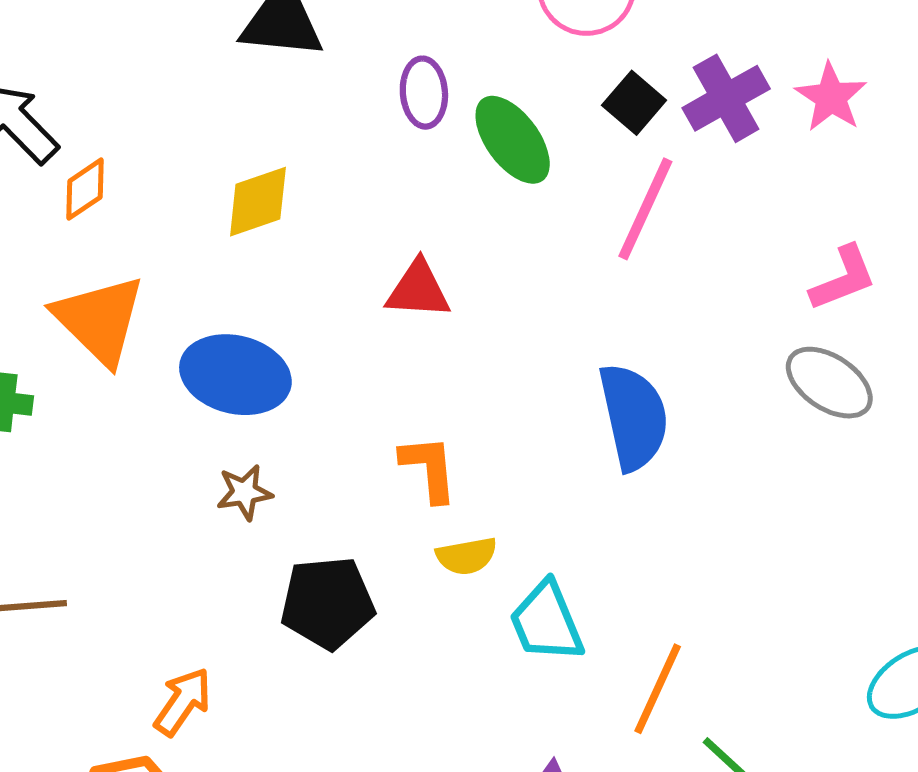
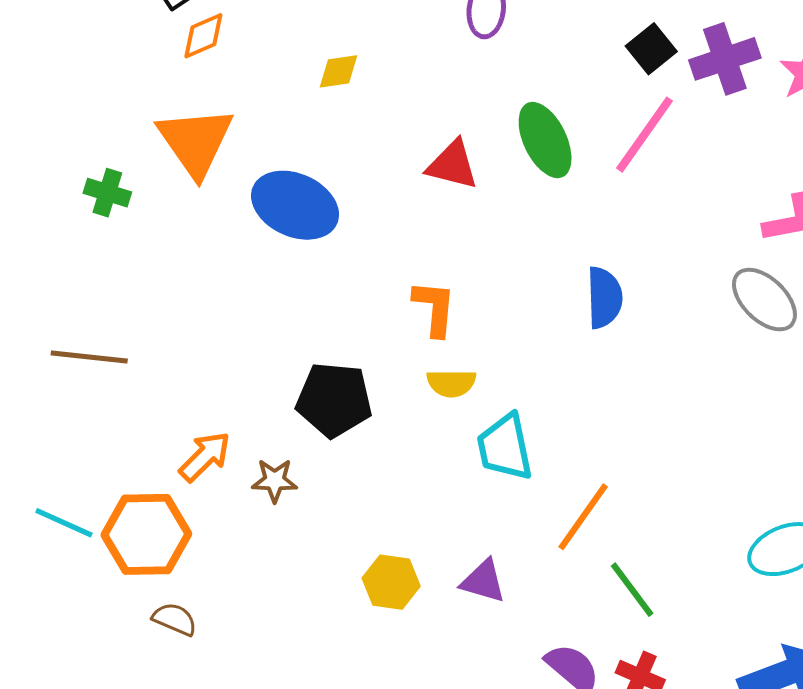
green ellipse: (513, 140) -> (545, 140), moved
yellow diamond: (258, 202) -> (339, 71), size x0.7
blue semicircle: (634, 417) -> (604, 298), size x0.7
brown star: (244, 492) -> (275, 480), moved

